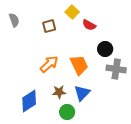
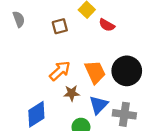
black circle: (105, 49) -> (127, 71), moved, size x1.6
gray cross: (116, 69) -> (124, 114), moved
brown star: (59, 92) -> (72, 93), moved

